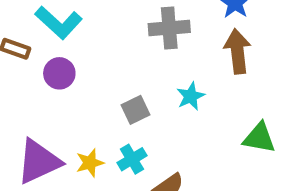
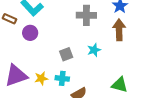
green triangle: (259, 138) -> (120, 85), moved
cyan cross: (132, 159) -> (62, 78), turned 32

